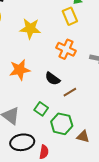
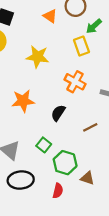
black semicircle: (52, 79) -> (58, 113), turned 84
brown line: (70, 92) -> (90, 127), moved
red semicircle: (44, 152) -> (58, 191), moved

